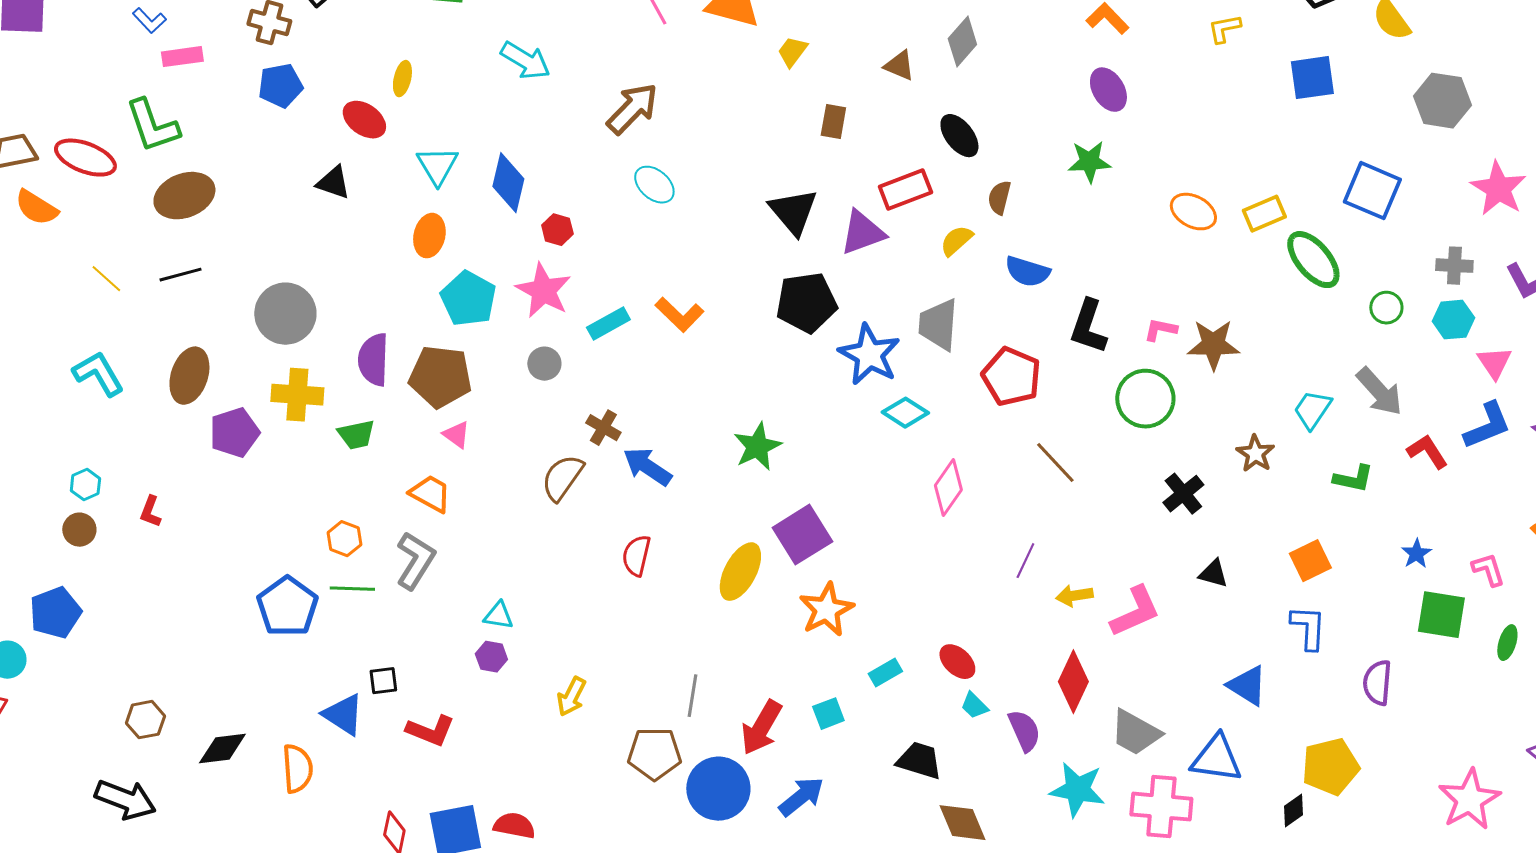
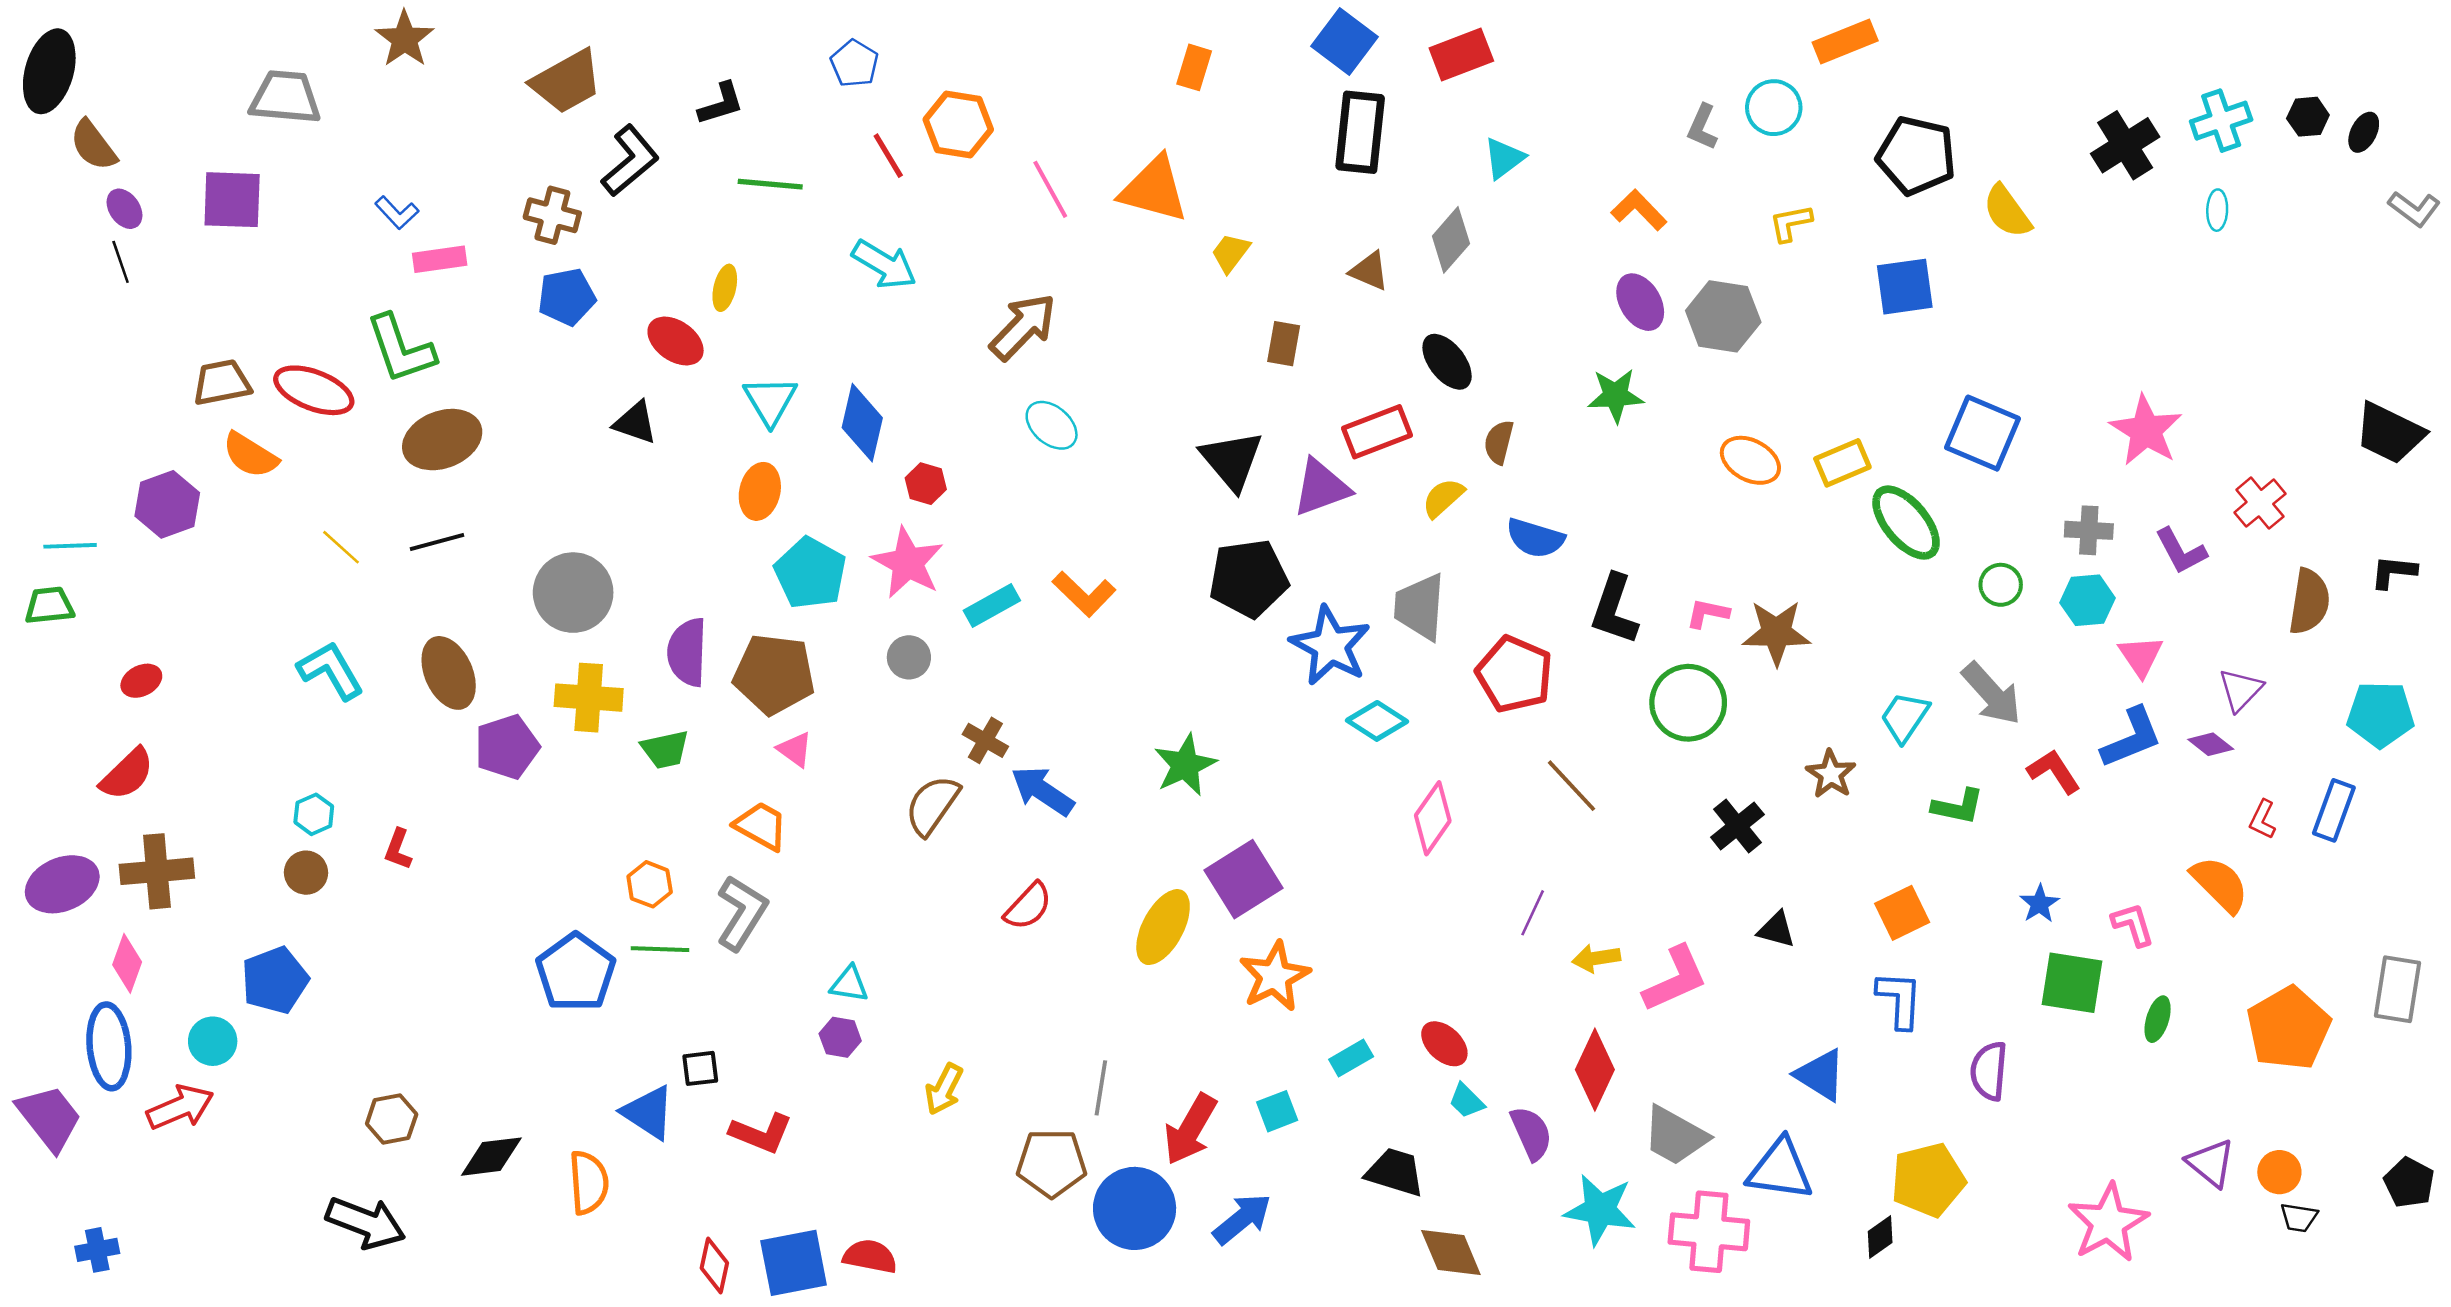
gray hexagon: (1442, 101) -> (1723, 316), moved
brown ellipse: (189, 376) -> (449, 673), turned -42
red semicircle: (636, 556) -> (1028, 906), turned -150

